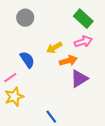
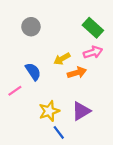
purple triangle: (79, 79) -> (81, 111), moved
yellow star: (14, 97) -> (49, 111), moved

